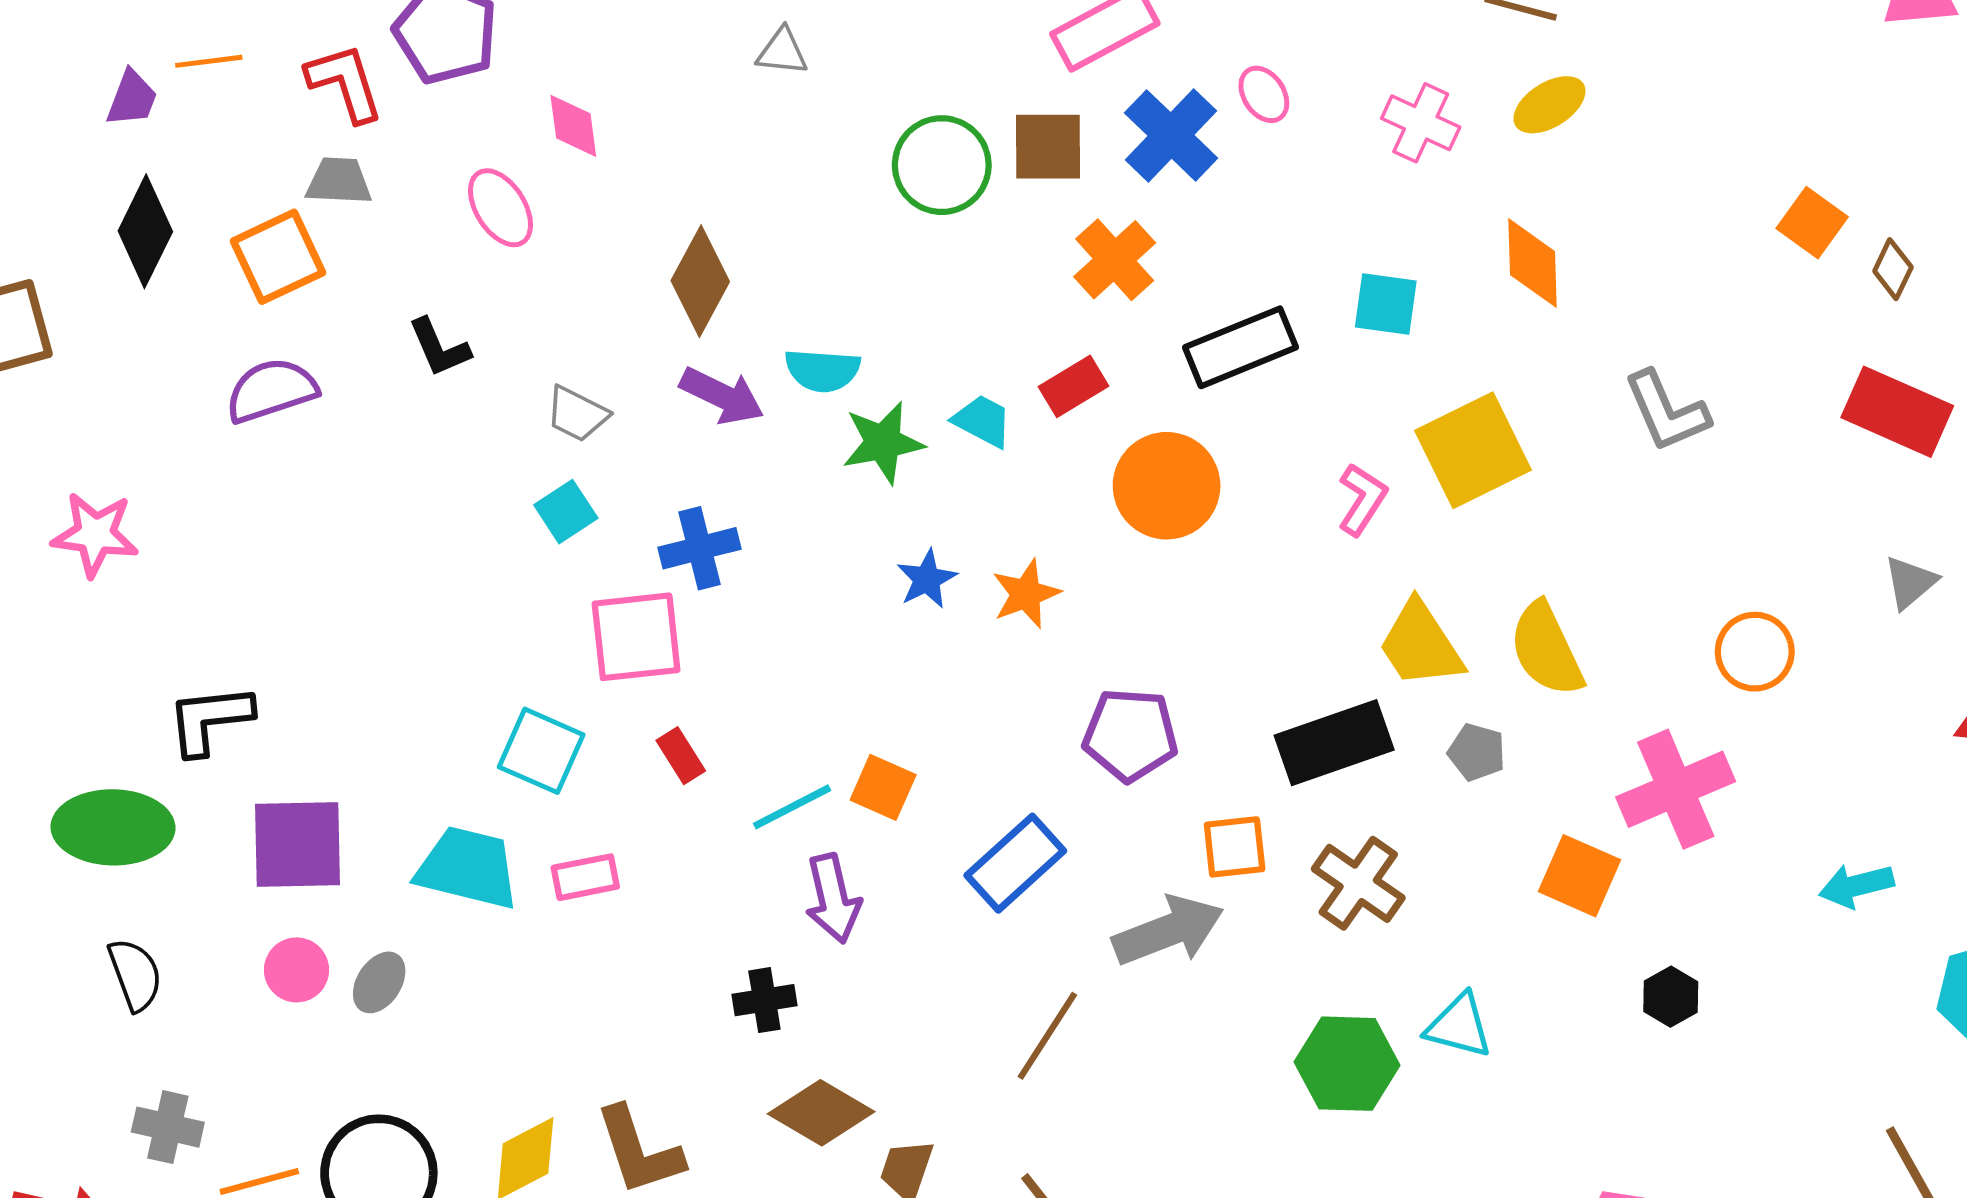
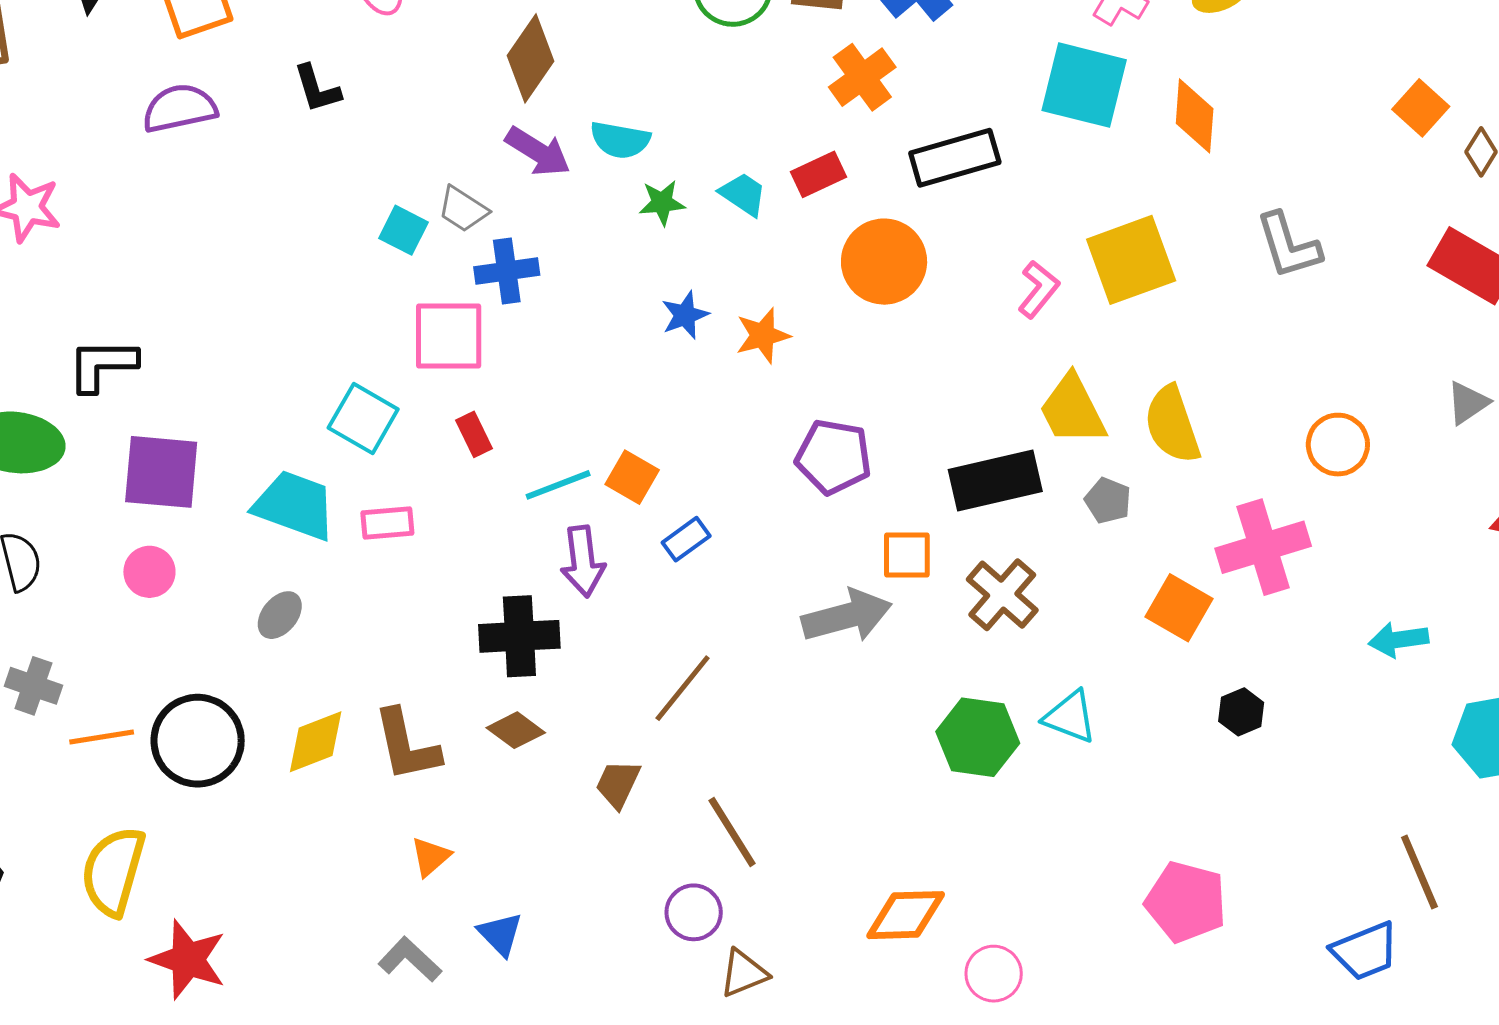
cyan square: (1386, 304) -> (1084, 85), moved, size x1.6
gray trapezoid: (577, 414) -> (463, 209), moved
green star: (883, 443) -> (662, 203), size x0.7
cyan square: (566, 512) -> (403, 230), turned -36
blue rectangle: (1015, 863) -> (686, 539), moved, size x0.6
gray ellipse: (379, 982) -> (280, 615), moved
black cross: (764, 1000) -> (519, 636), size x1.6
brown line: (1047, 1036) -> (683, 688), moved
brown diamond: (821, 1113) -> (516, 730), moved, size x0.7

